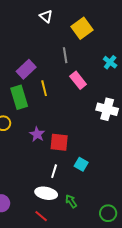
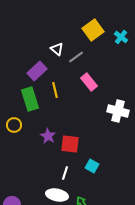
white triangle: (46, 16) -> (57, 49), moved
gray line: (65, 55) -> (76, 57), turned 63
cyan cross: (110, 62) -> (121, 37), moved

